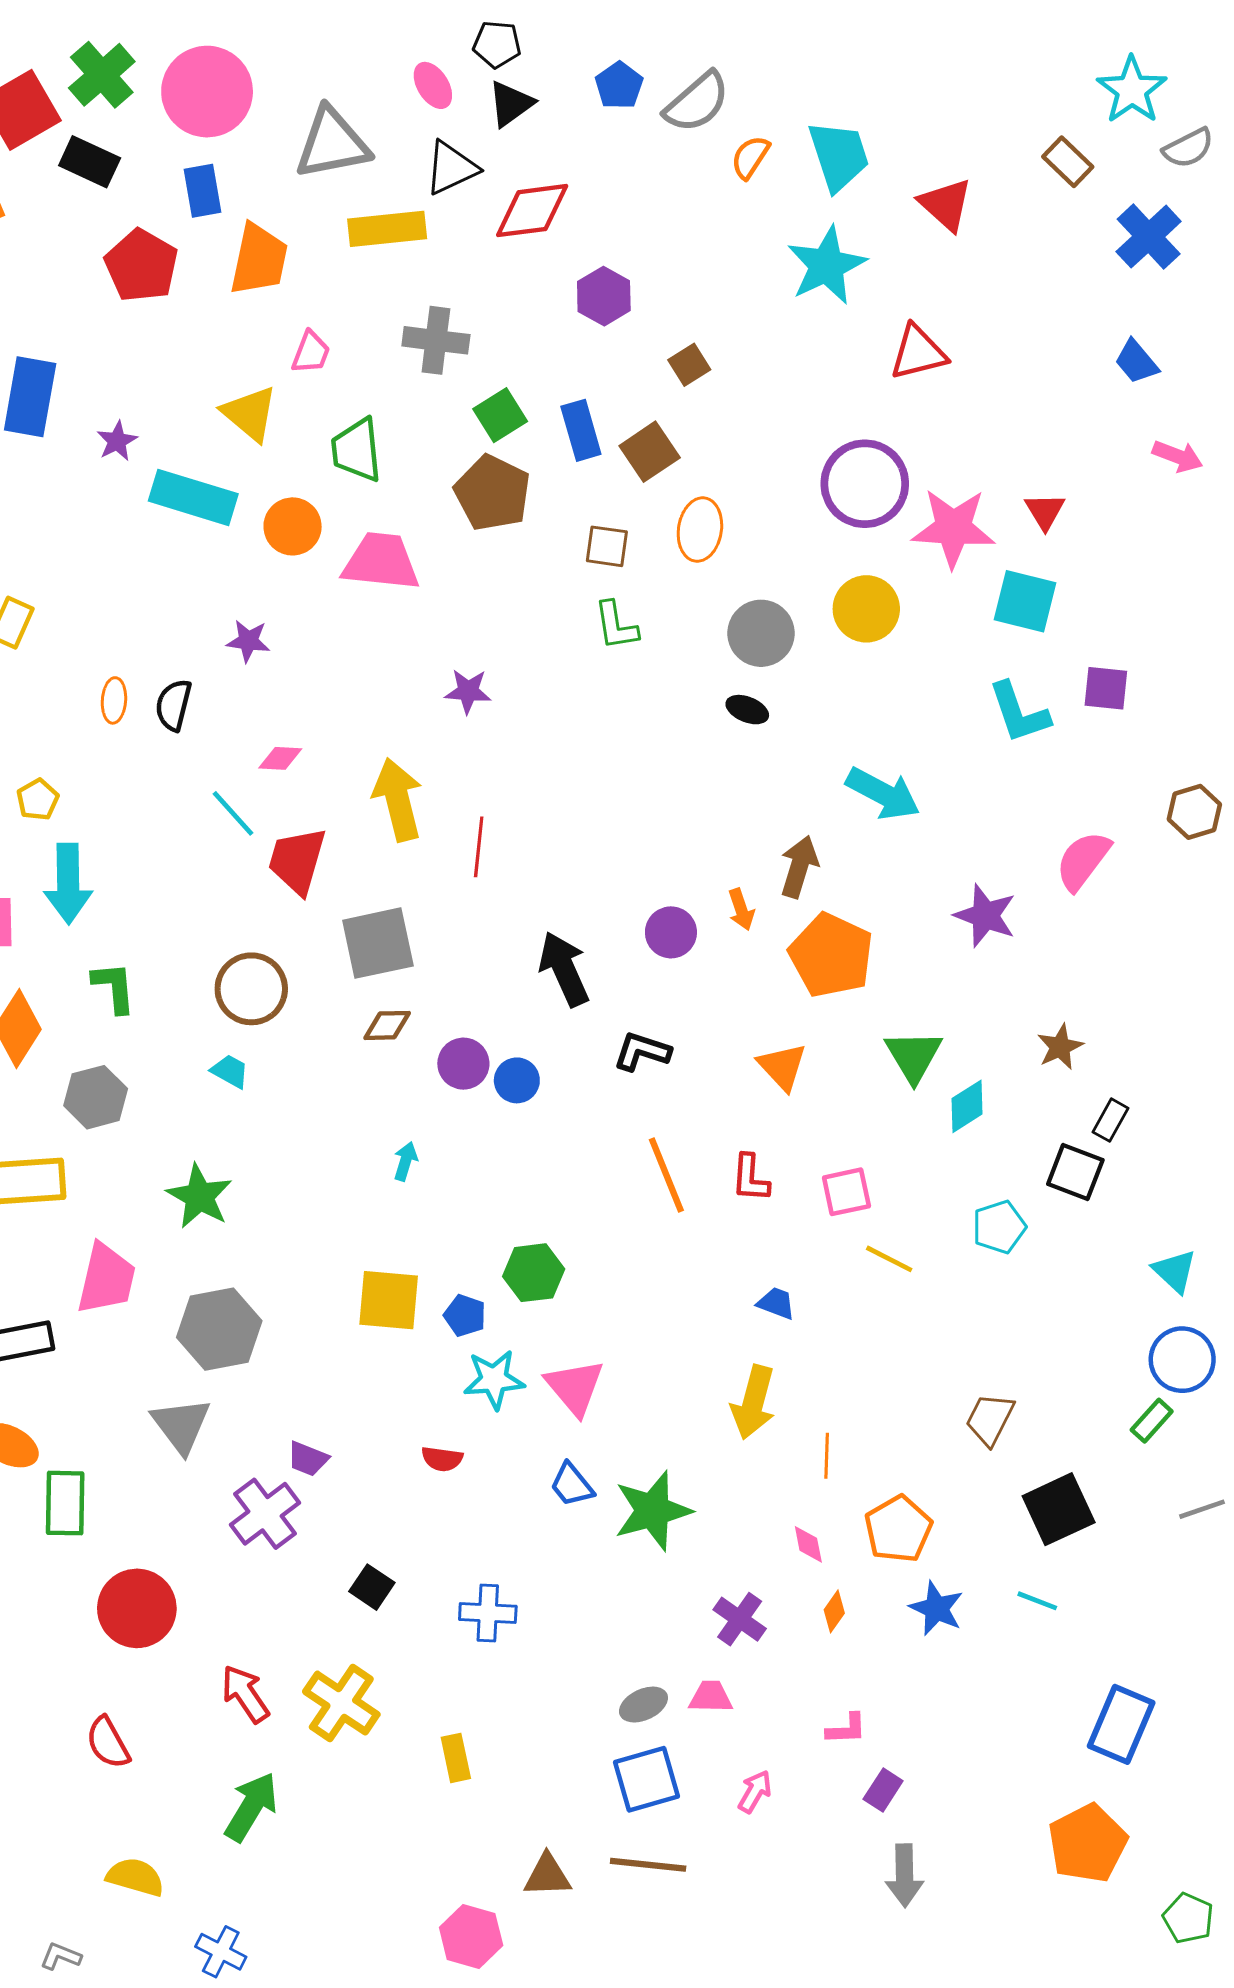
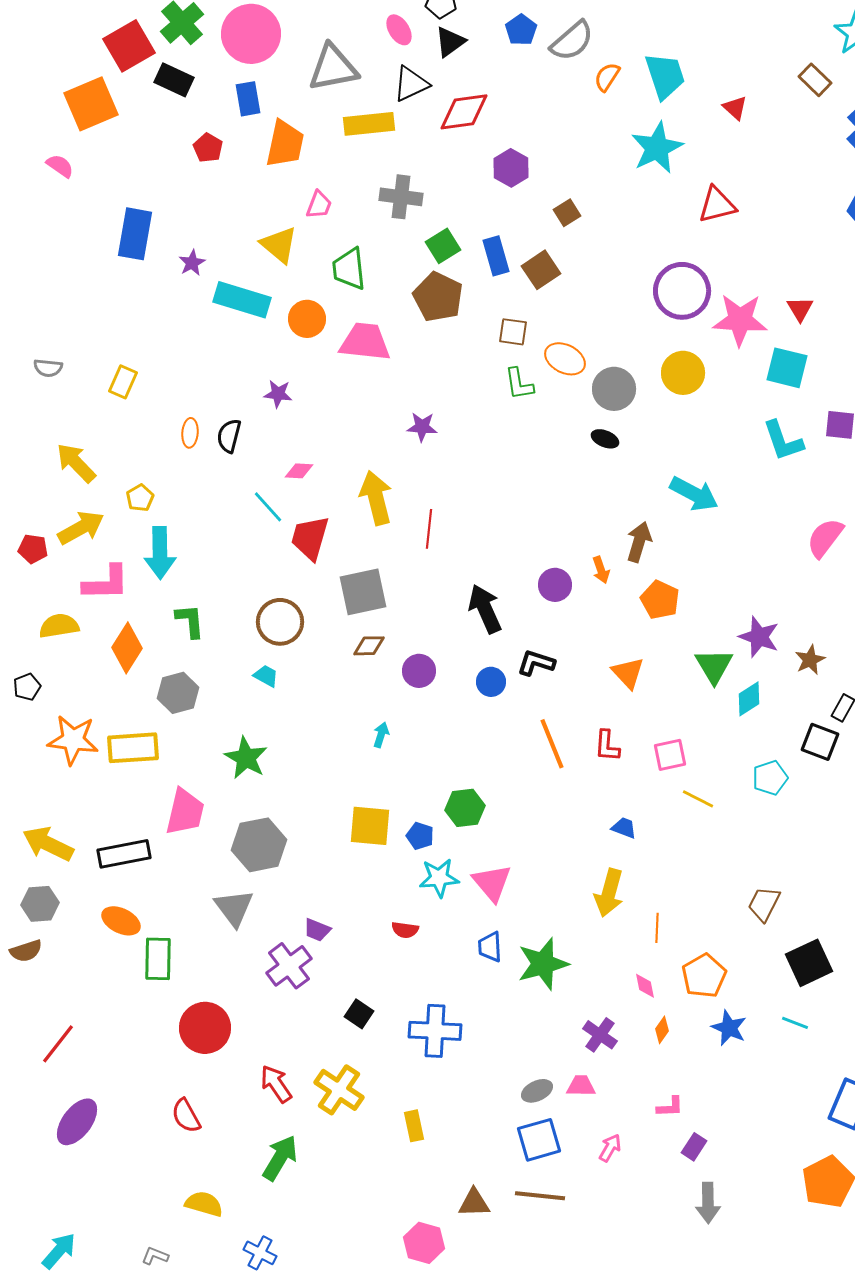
red triangle: (946, 204) -> (735, 108), size x0.7
red pentagon: (141, 266) -> (208, 148), size x0.6
orange ellipse: (700, 530) -> (565, 359), moved, turned -72
purple star: (985, 916) -> (759, 637), moved
orange pentagon: (831, 955) -> (660, 600), size x0.7
blue circle: (517, 1080) -> (491, 682), moved
blue trapezoid: (572, 1485) -> (490, 947), turned 36
blue cross: (488, 1613) -> (435, 1031), size x1.4

